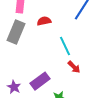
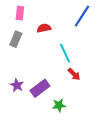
gray rectangle: (16, 32) -> (16, 39), size x0.7
purple star: (14, 87) -> (17, 85), moved

